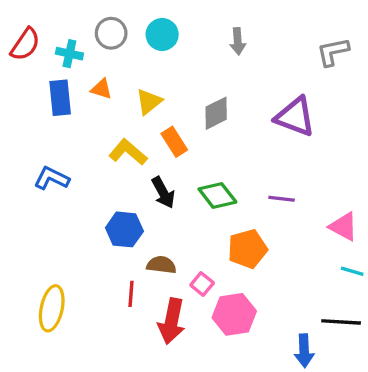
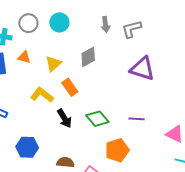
gray L-shape: (333, 52) -> (132, 29), moved
gray diamond: (216, 113) -> (88, 57), moved
blue hexagon: (124, 229) -> (27, 147), moved

